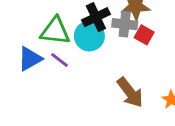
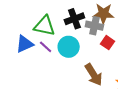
red square: (144, 35) -> (108, 43), moved
cyan circle: (89, 36) -> (69, 47), moved

